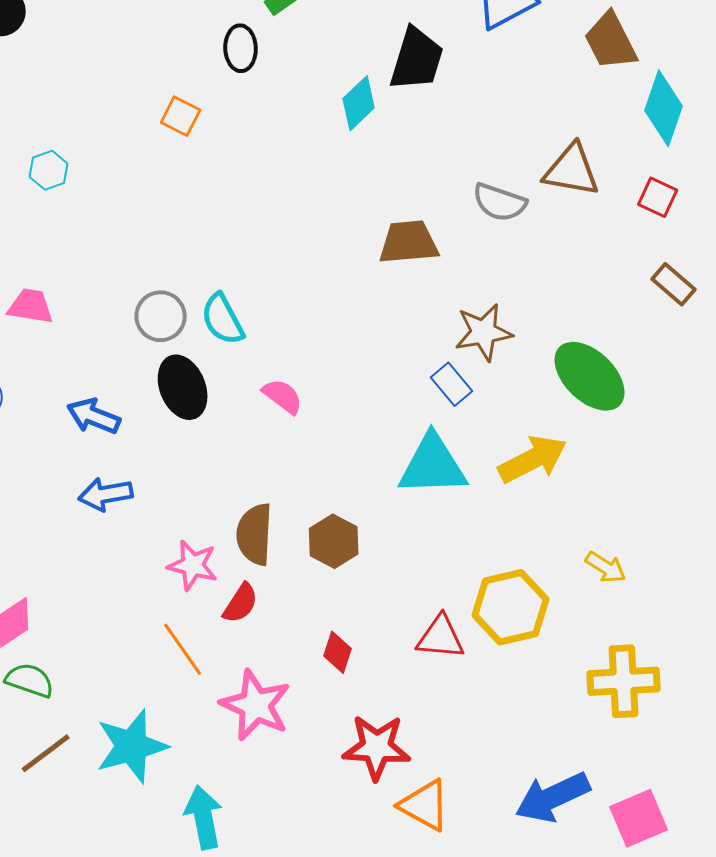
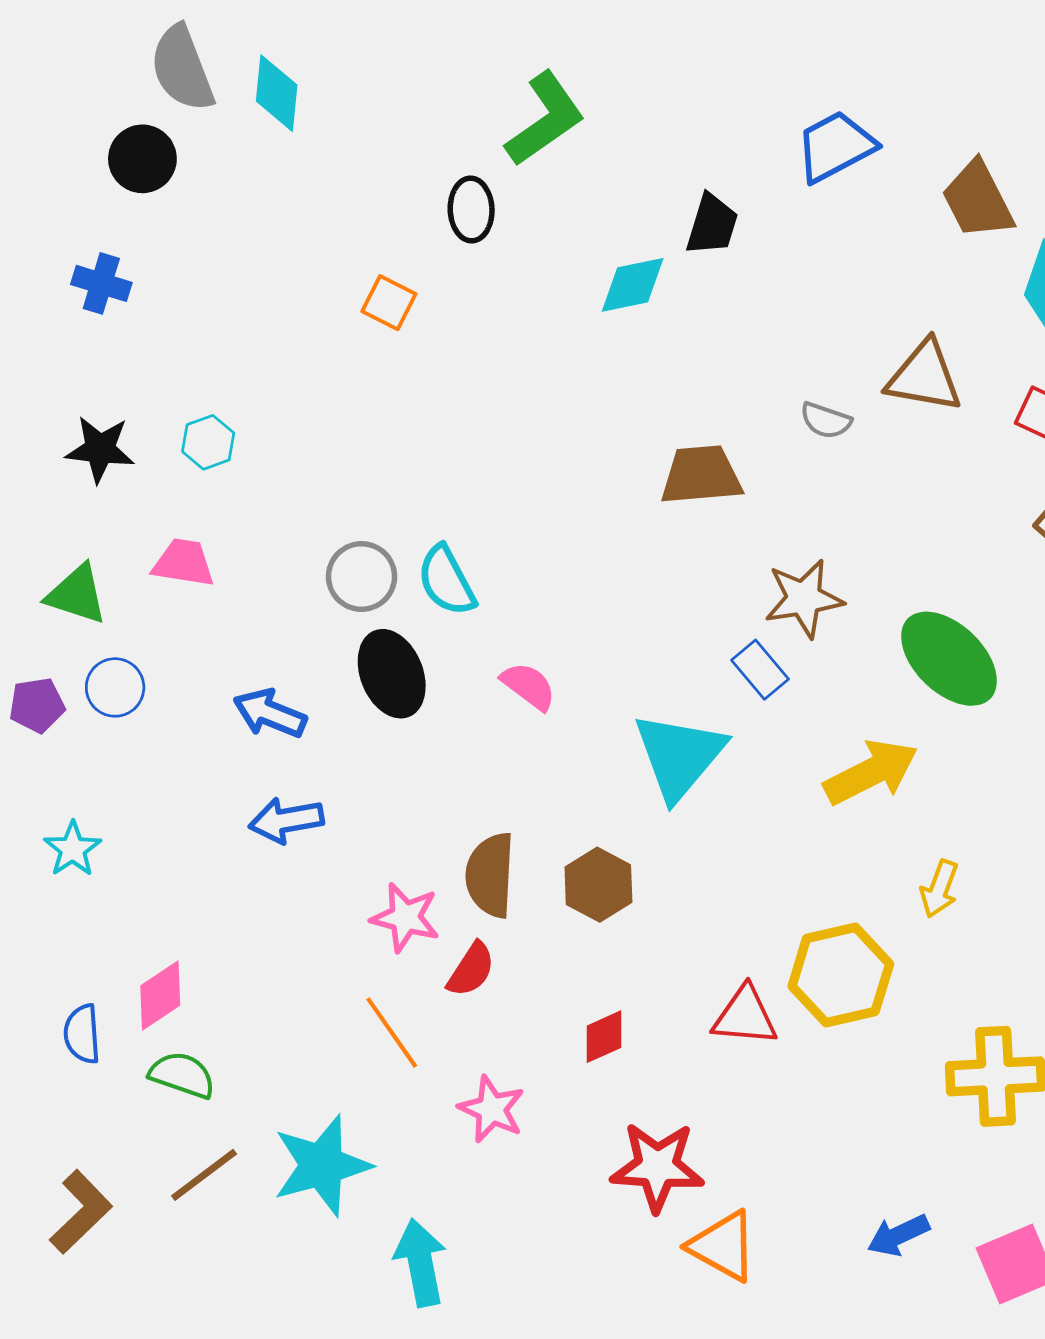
black trapezoid: (417, 59) -> (712, 225), size x0.7
cyan diamond: (359, 103) -> (633, 285), turned 32
cyan hexagon: (49, 170) -> (208, 442), moved
gray semicircle: (500, 202) -> (826, 420), size x0.7
cyan triangle: (433, 465) -> (679, 756), moved, turned -48
yellow arrow: (606, 567) -> (939, 889), moved, turned 78
red diamond: (338, 652) -> (604, 1037), turned 48
pink star: (256, 705) -> (492, 1109), size x0.7
blue arrow: (553, 797) -> (898, 1235), size x0.6

